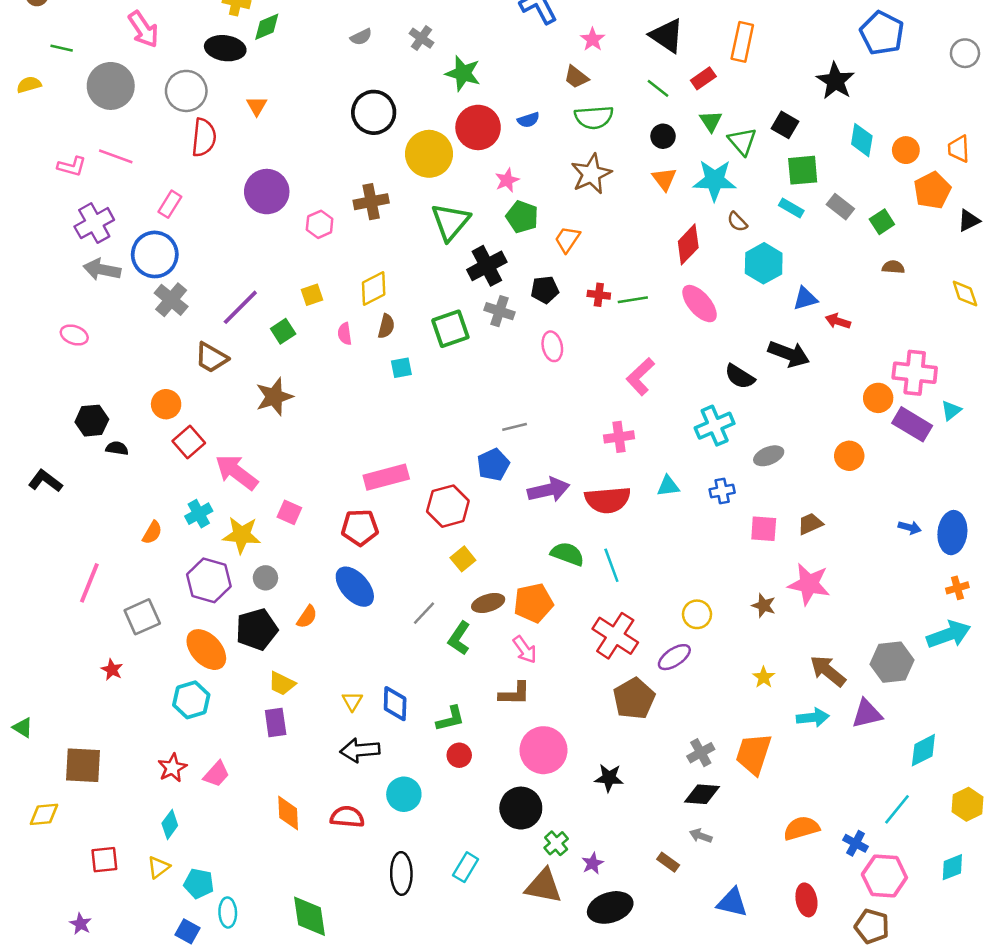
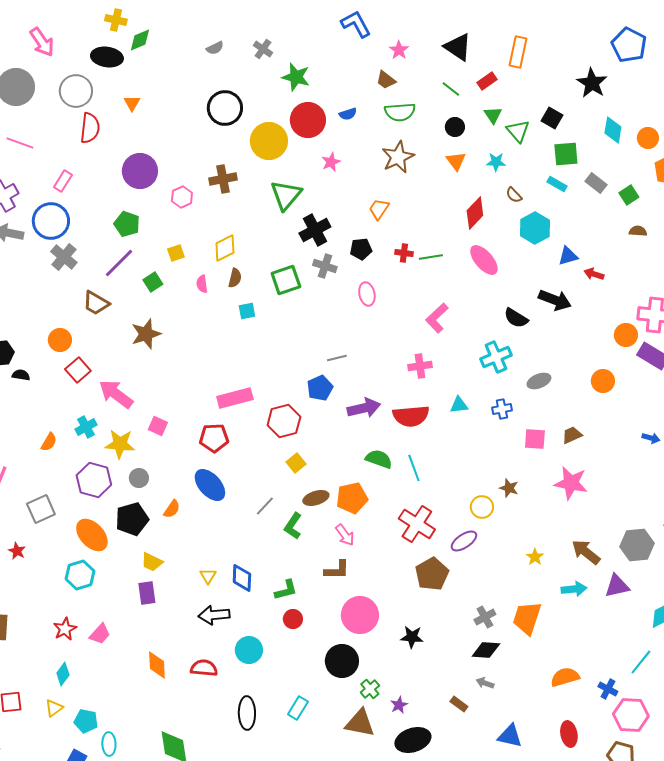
cyan star: (715, 180) -> (496, 162), size x0.6
green pentagon: (522, 217) -> (127, 224), moved
brown star: (764, 606) -> (509, 488), moved

